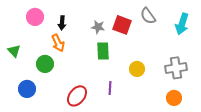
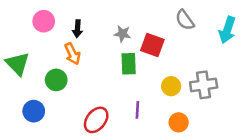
red square: (122, 25) -> (152, 45), moved
green triangle: (14, 51) -> (17, 64), size x1.5
gray cross: (176, 68) -> (204, 85), moved
orange circle: (174, 98) -> (179, 122), moved

